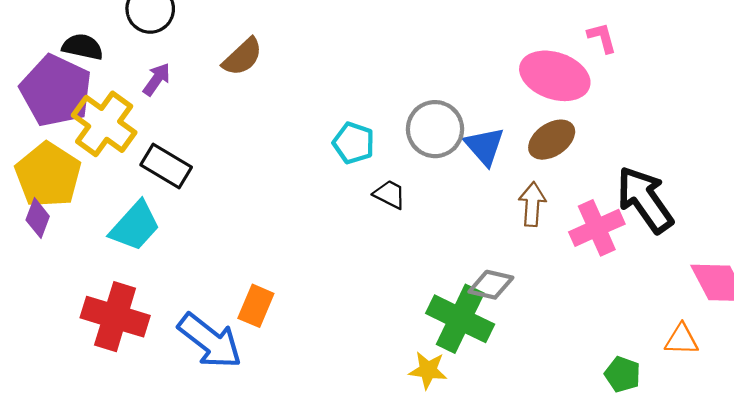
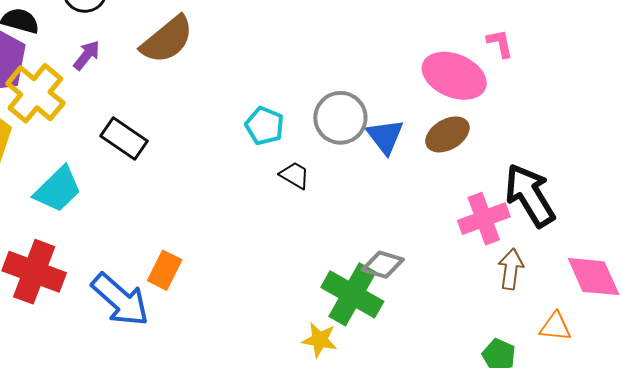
brown semicircle: (242, 57) -> (167, 40), size x1.4
black rectangle: (166, 166) -> (124, 139), moved
brown arrow: (532, 204) -> (511, 269), moved

